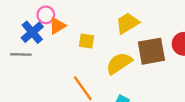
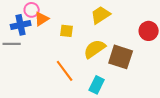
blue cross: (32, 32) -> (21, 25), turned 30
brown square: (151, 51) -> (121, 57), moved, turned 30

